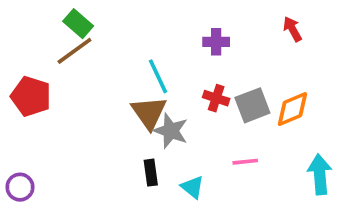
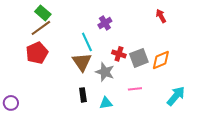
purple cross: (216, 42) -> (105, 23), moved, turned -32
red pentagon: (31, 96) -> (37, 53), moved, turned 30
gray star: (171, 131) -> (105, 72), moved
cyan arrow: (320, 174) -> (176, 96), turned 45
cyan triangle: (193, 187) -> (106, 103), turned -48

